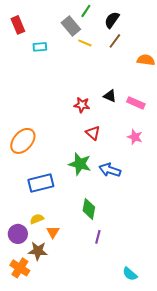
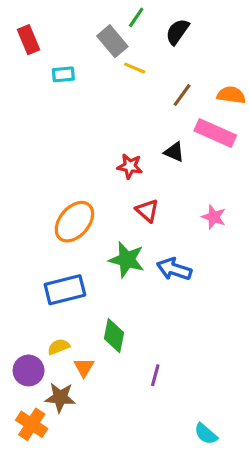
brown line: (115, 41) -> (182, 95), moved
pink rectangle: (136, 103) -> (215, 133), moved, size x1.4
orange ellipse: (23, 141) -> (74, 222), moved
green diamond: (89, 209) -> (114, 336), moved

